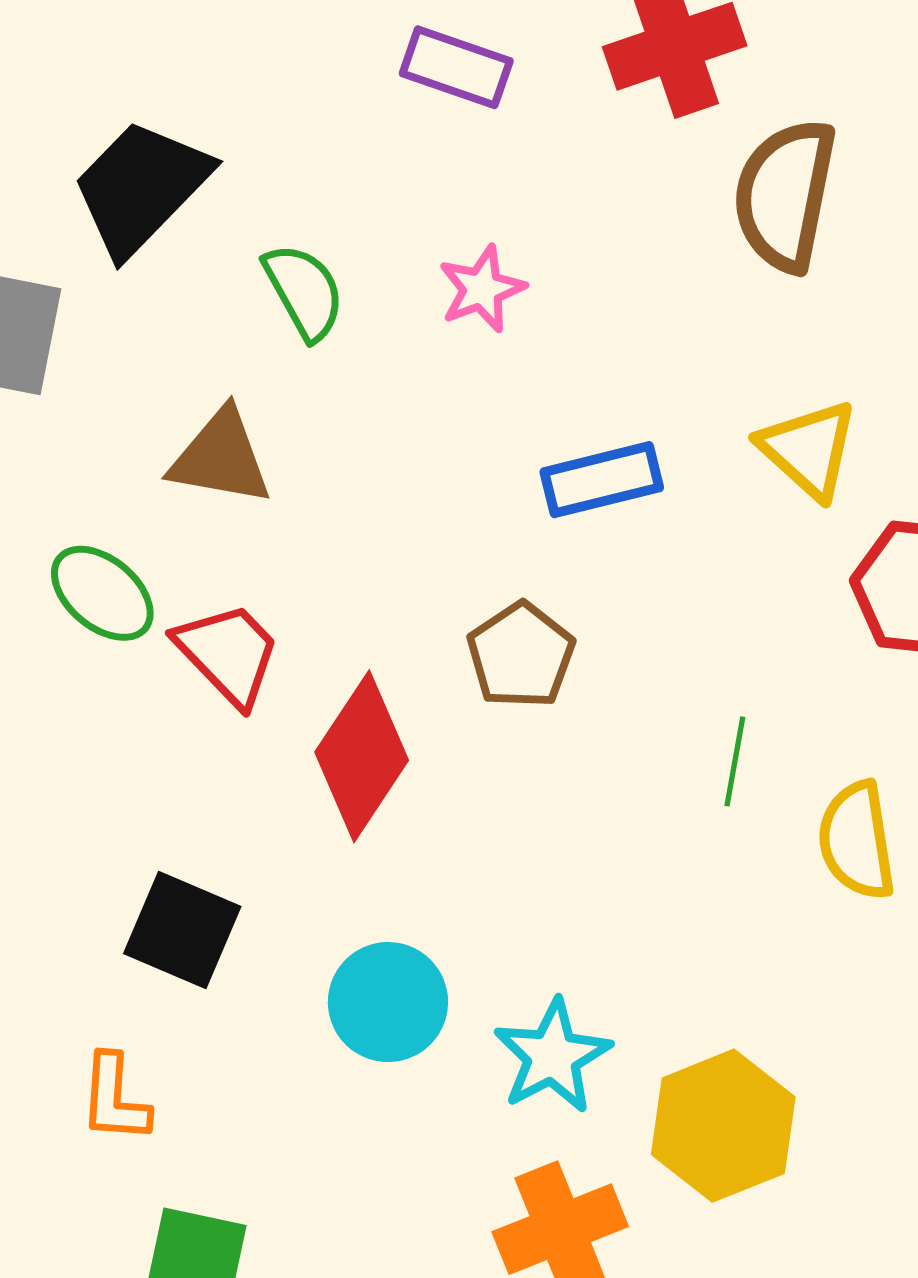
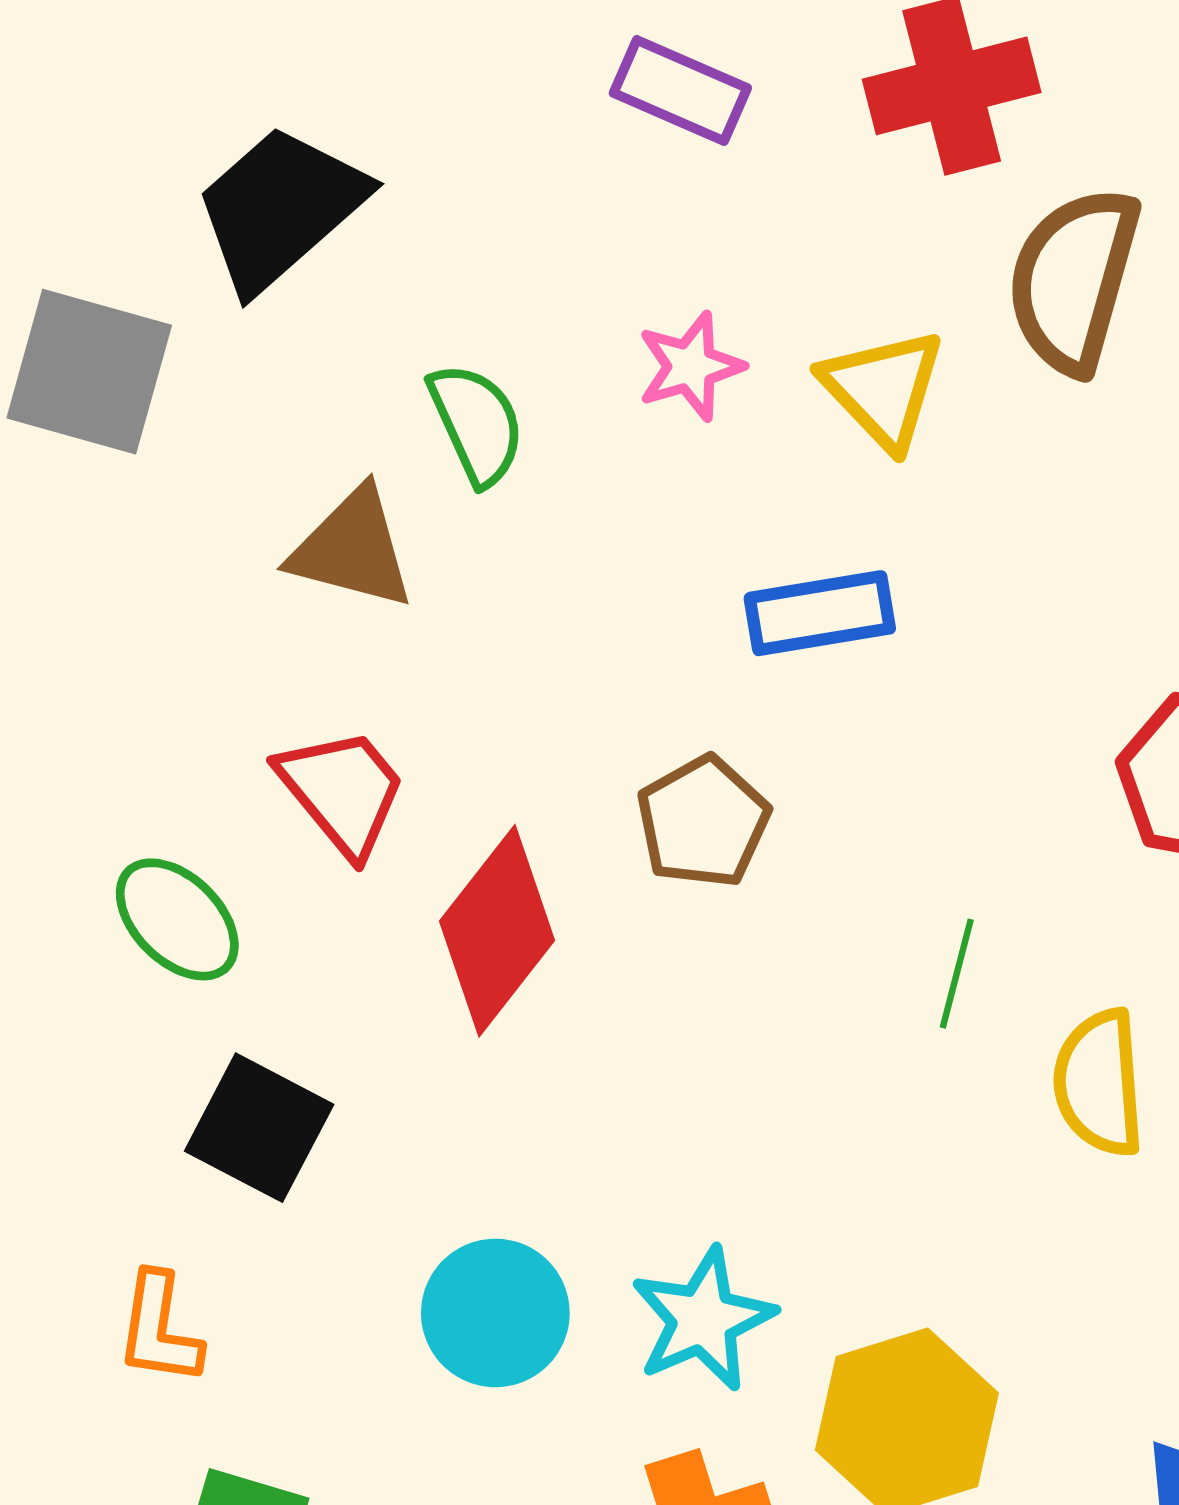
green semicircle: (304, 291) -> (477, 424), moved
yellow triangle: (809, 449) -> (883, 389), moved
green ellipse: (102, 593) -> (177, 919), moved
cyan circle: (388, 1002) -> (495, 1313), moved

